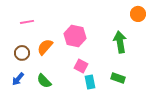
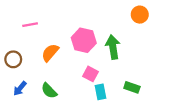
orange circle: (138, 14) -> (140, 15), moved
green arrow: (120, 42) -> (113, 47), moved
brown circle: (22, 53) -> (13, 59), moved

